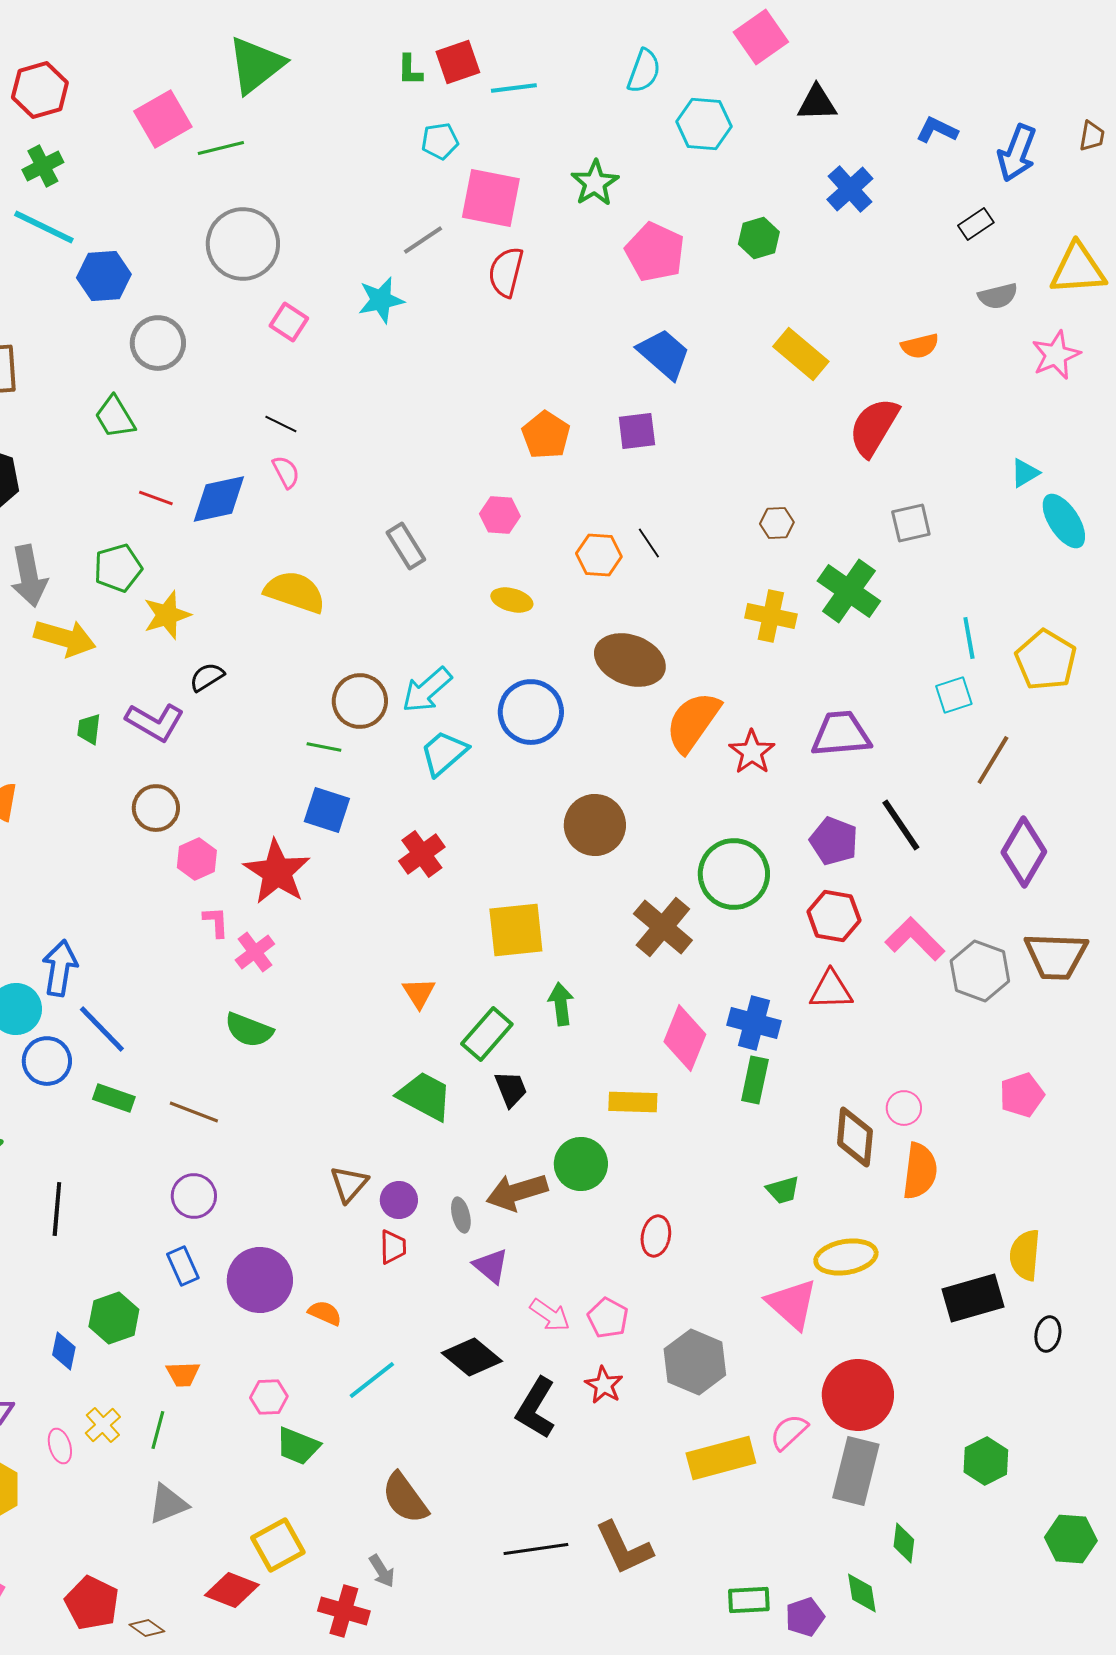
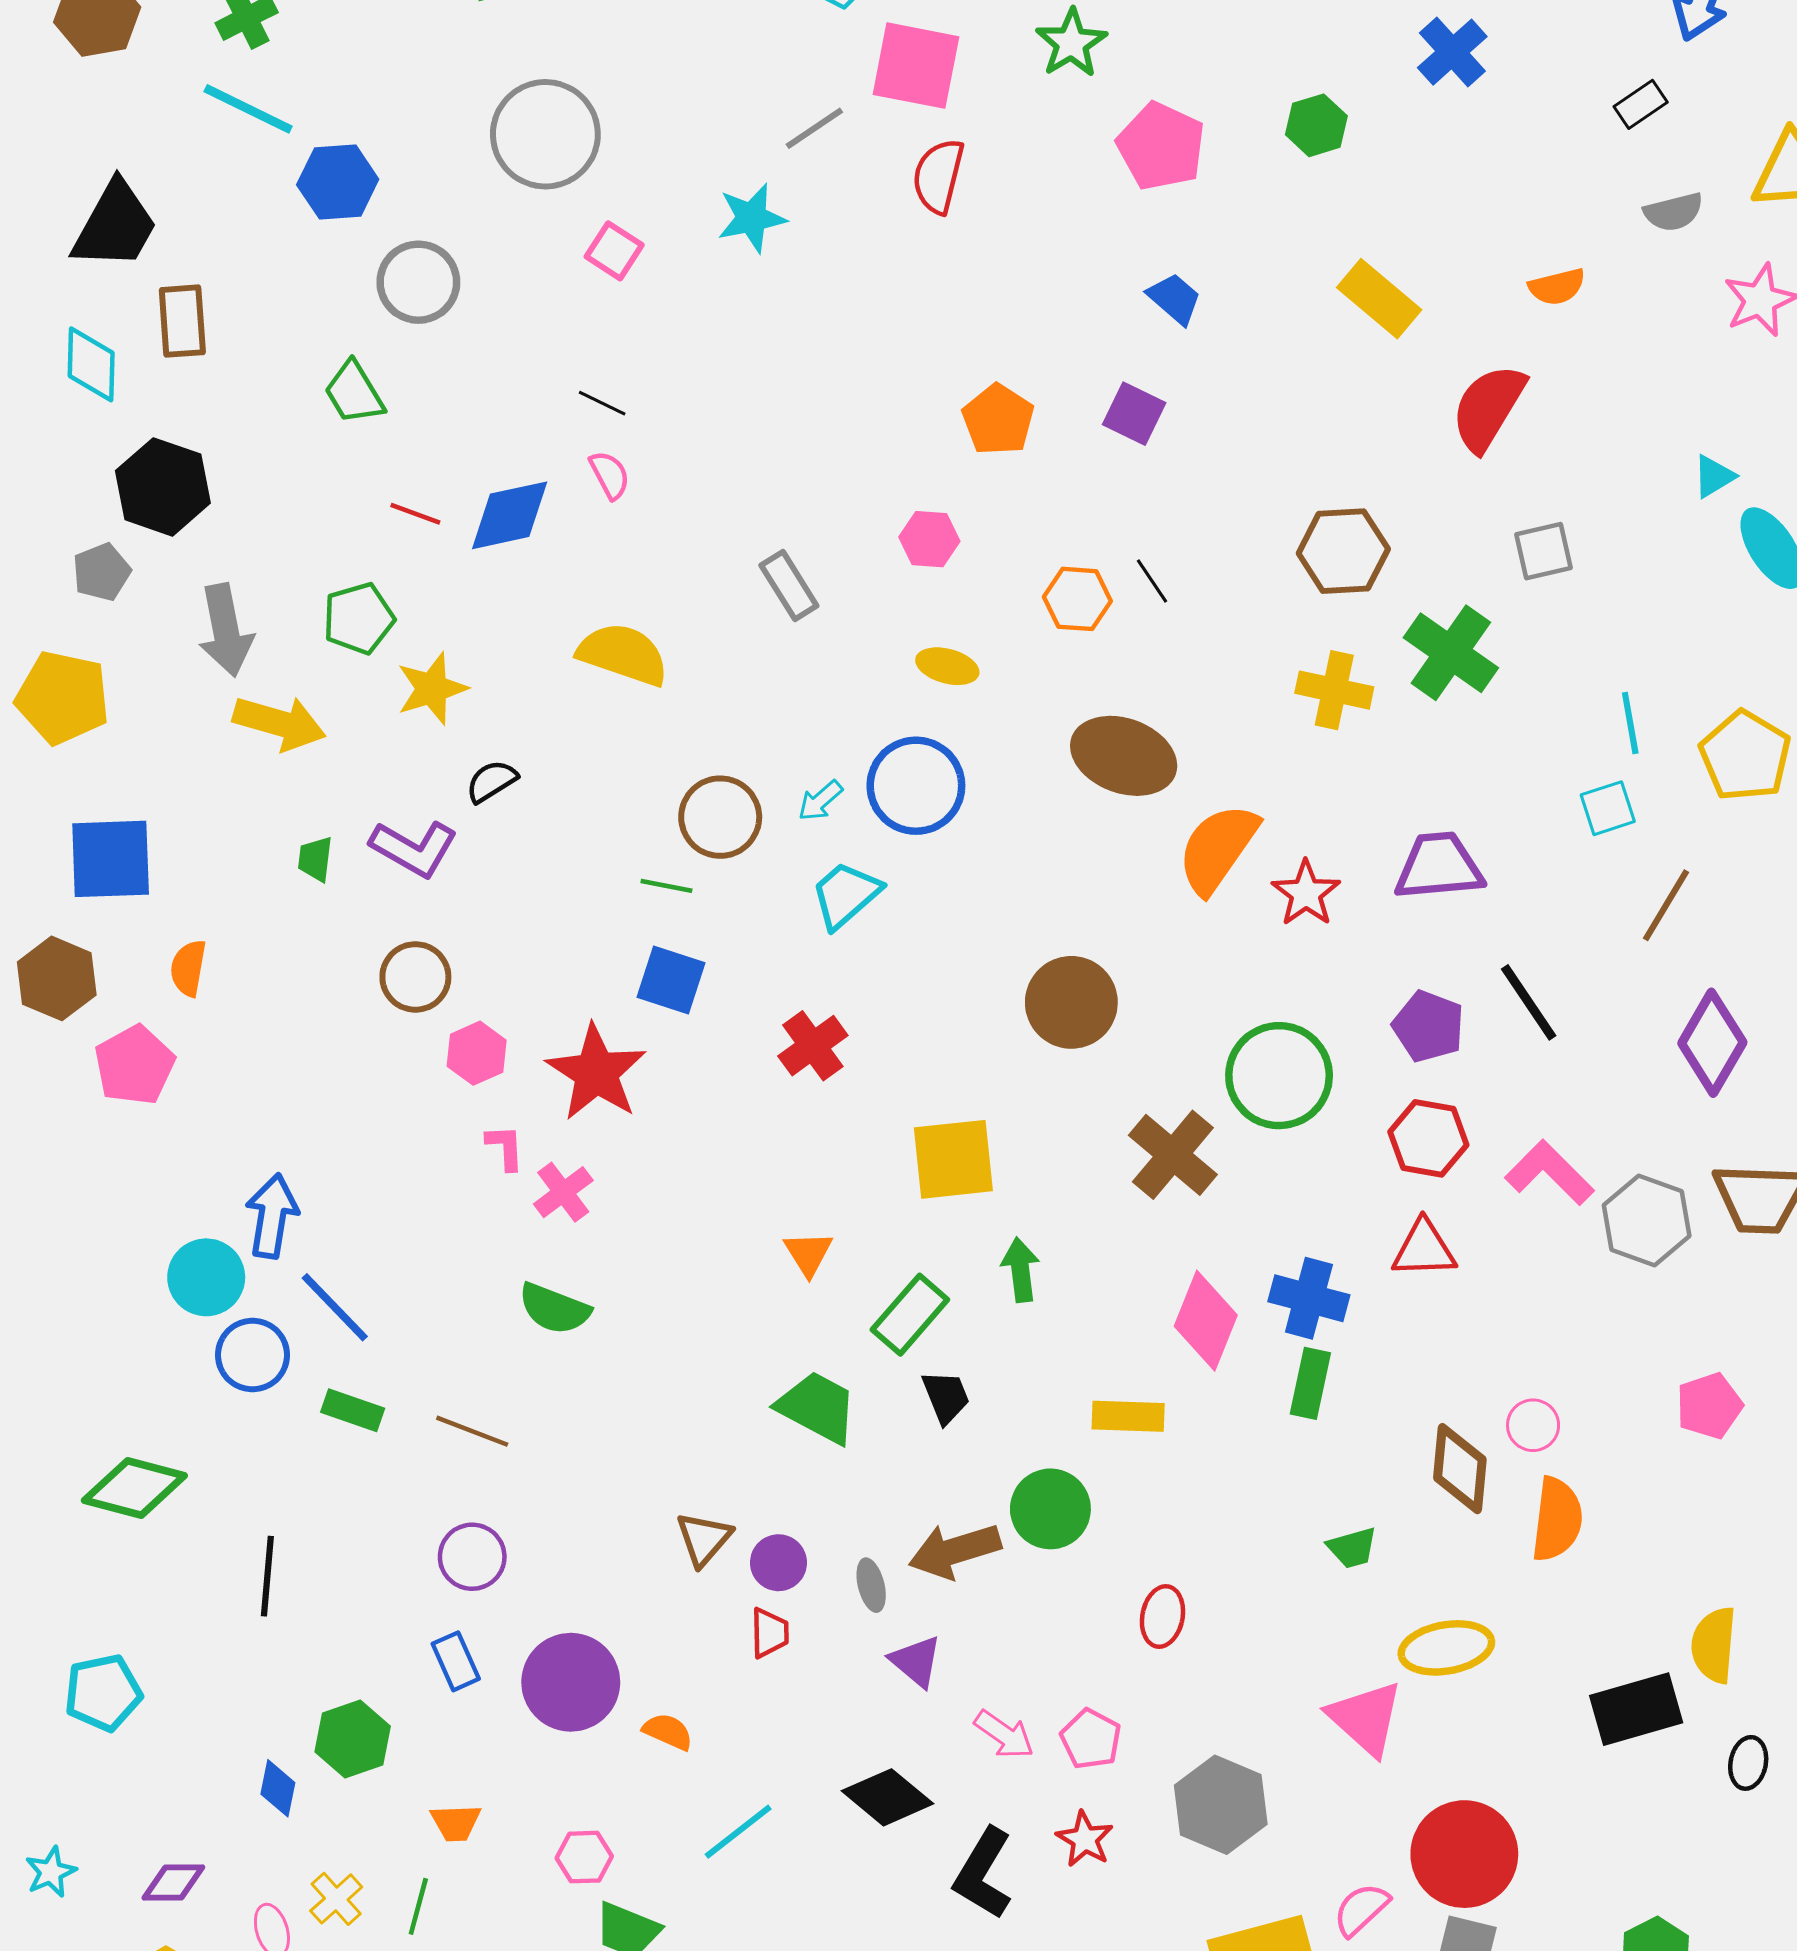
blue trapezoid: (664, 354) -> (1174, 299), size x0.7
purple square: (637, 431) -> (1134, 414), turned 33
brown hexagon: (777, 523) -> (1343, 551), size x1.8
cyan arrow: (427, 690) -> (820, 801), size x0.6
blue circle: (531, 712) -> (916, 786), moved

